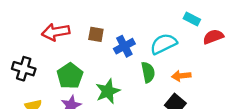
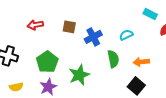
red arrow: (56, 32) -> (35, 25), size x0.7
cyan semicircle: (163, 44) -> (126, 35), size x0.6

